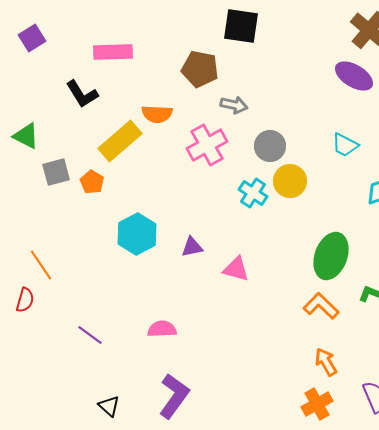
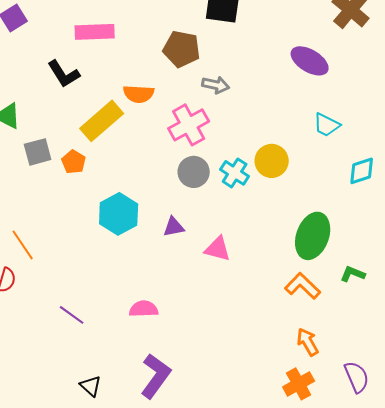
purple ellipse: (354, 76) -> (310, 61), moved
gray circle: (270, 146) -> (194, 172), moved

